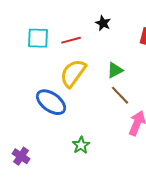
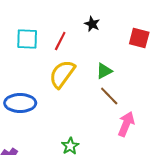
red line: (71, 40) -> (60, 41), turned -48
blue ellipse: (51, 102) -> (20, 103), moved, turned -36

